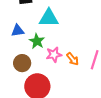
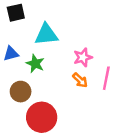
pink star: (54, 55) -> (83, 57), moved

